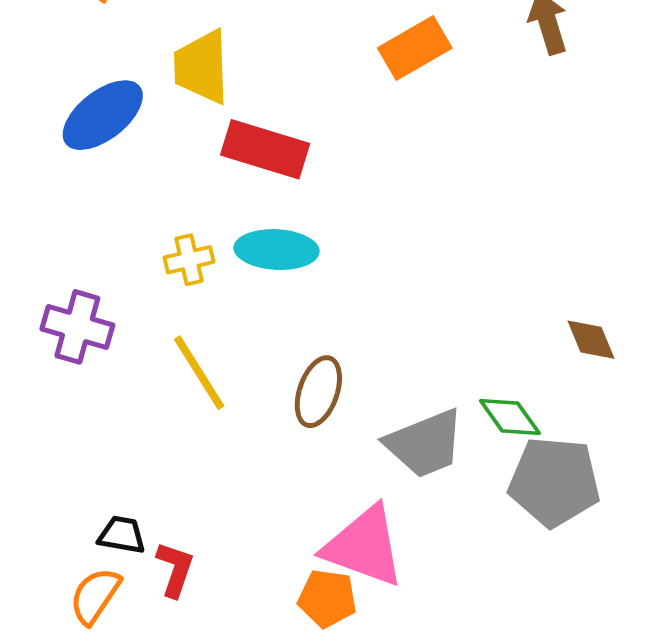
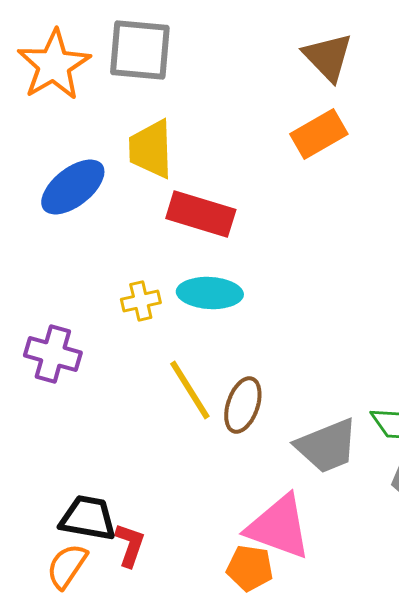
yellow line: (199, 373) -> (190, 390), moved
black trapezoid: (122, 535) -> (88, 518), size x1.5

